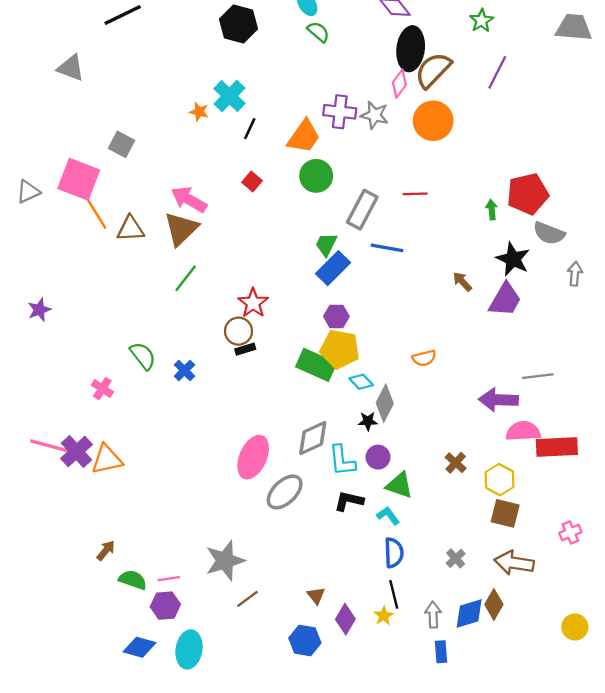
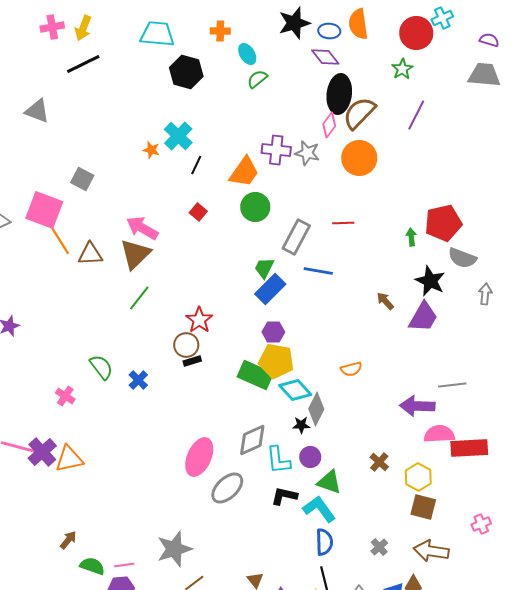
green semicircle: (318, 32) -> (257, 79), turned -80
cyan diamond: (361, 382) -> (295, 390), size x1.5
cyan L-shape: (388, 516) -> (319, 509), size x1.6

